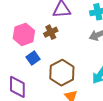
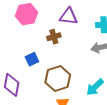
pink hexagon: (24, 34) -> (26, 14), moved

